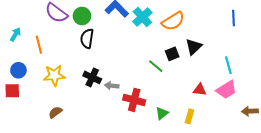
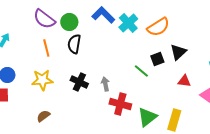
orange line: (39, 45) -> (46, 48), moved
gray arrow: (112, 86) -> (105, 84), moved, turned 72
red triangle: (200, 90) -> (184, 81), moved
green triangle: (162, 113) -> (147, 117), size x1.5
yellow rectangle: (189, 116) -> (174, 120), size x1.5

